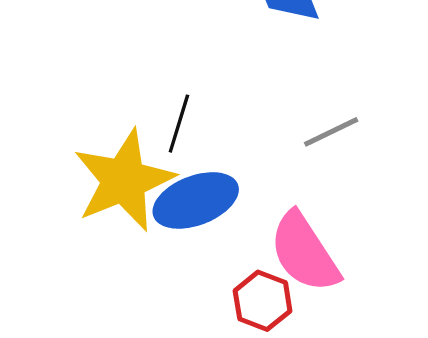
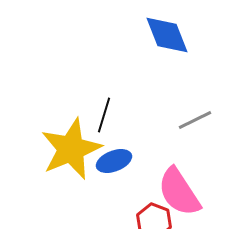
blue ellipse: (196, 200) -> (114, 161), size x0.7

